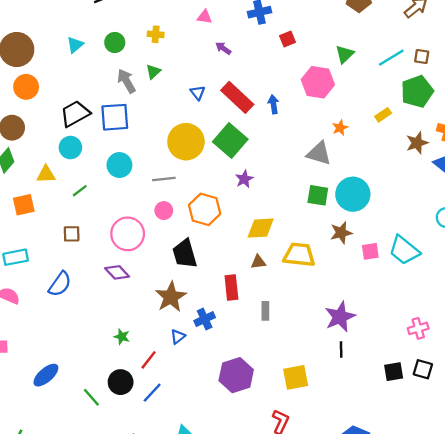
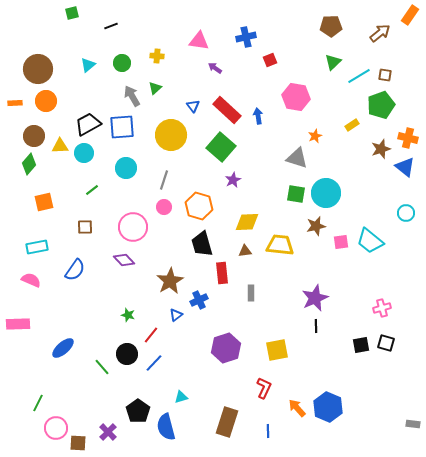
pink triangle: (205, 17) -> (199, 41), size x1.5
green triangle: (345, 54) -> (333, 62), moved
yellow circle: (186, 142) -> (171, 135), moved
yellow triangle: (46, 174) -> (60, 146), moved
gray line: (164, 179) -> (164, 180), turned -66
black trapezoid: (185, 254) -> (202, 244), moved

